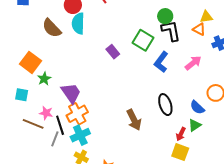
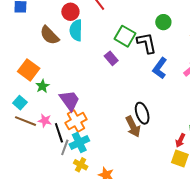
black L-shape: (171, 31) -> (147, 43), moved
green square: (143, 40) -> (125, 36), moved
cyan square: (22, 95) -> (20, 103), turned 32
black ellipse: (165, 105) -> (142, 113), moved
brown line: (33, 124) -> (26, 121), moved
gray line: (55, 139) -> (65, 147), moved

